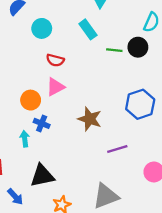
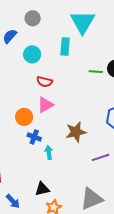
cyan rectangle: (88, 29) -> (65, 47), moved, turned 42
brown star: (90, 119) -> (76, 132), turned -30
cyan arrow: (25, 139) -> (49, 152), moved
black triangle: (42, 176) -> (42, 189), moved, size x0.7

